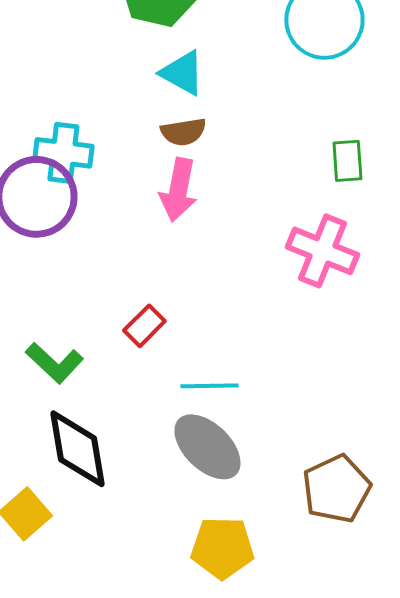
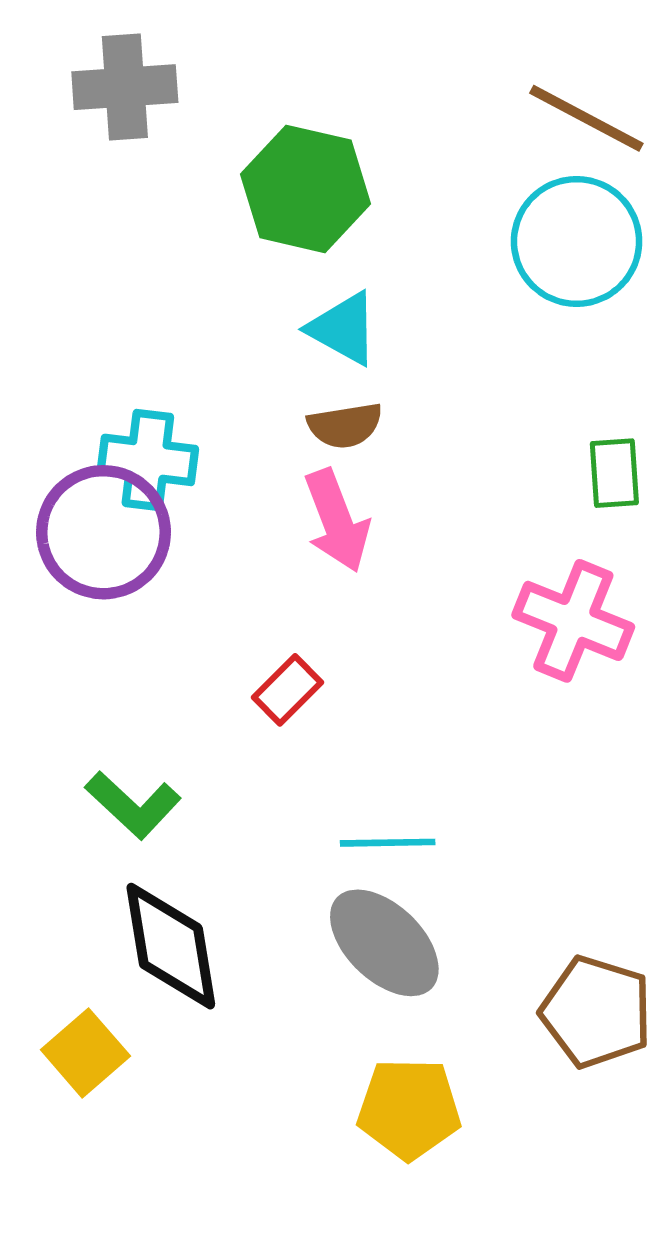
pink arrow: (178, 190) -> (337, 521), turned -32
red rectangle: (144, 326) -> (287, 690), moved
brown pentagon: (336, 489) -> (596, 1012), turned -30

